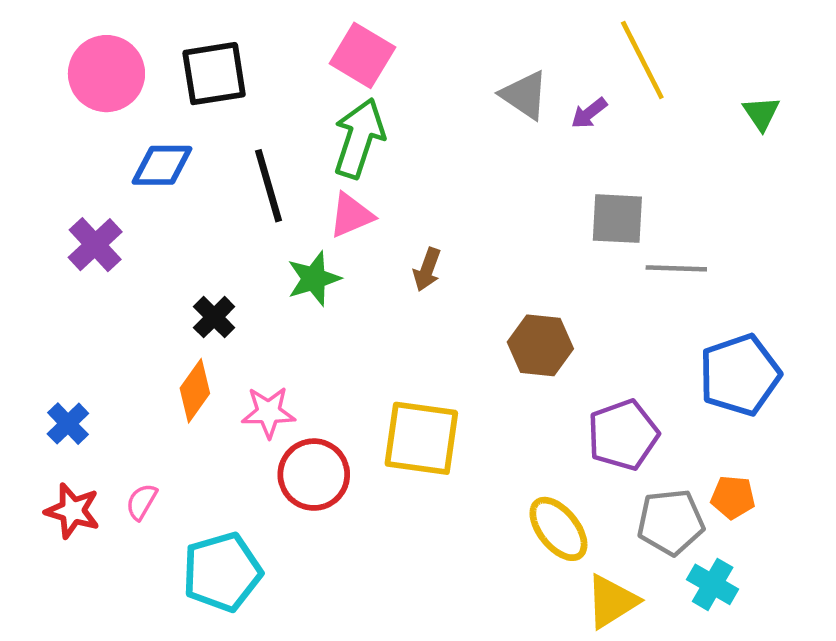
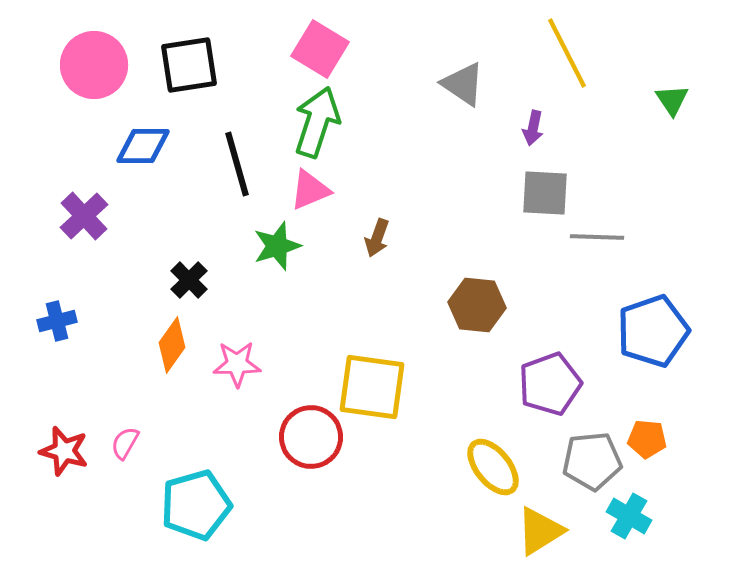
purple arrow: (589, 113) -> (533, 128), moved, turned -40
blue cross: (68, 424) -> (57, 321), moved, turned 30
red circle: (314, 475) -> (311, 437), moved

